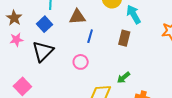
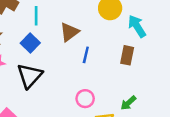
brown triangle: (77, 17) -> (69, 32), turned -30
pink circle: (81, 62) -> (85, 99), moved

